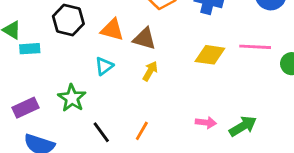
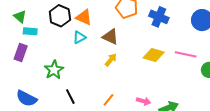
orange triangle: (112, 30) -> (84, 17), moved
cyan triangle: (104, 66) -> (79, 37), moved
purple rectangle: (26, 108) -> (21, 53), moved, turned -54
orange line: (142, 131) -> (109, 100), moved

